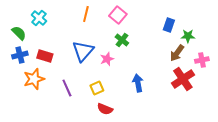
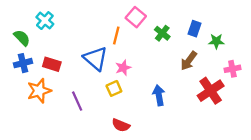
orange line: (86, 14) -> (116, 35), moved
green cross: (122, 40) -> (162, 33), moved
blue triangle: (83, 51) -> (96, 58), turned -30
brown arrow: (177, 53) -> (189, 61), moved
yellow square: (97, 88) -> (114, 88), moved

